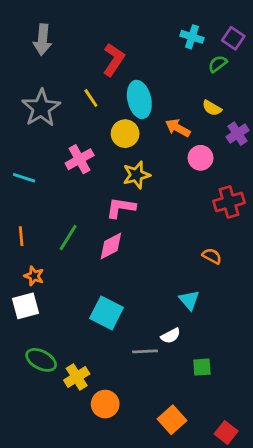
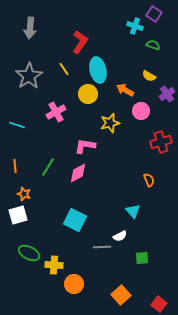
purple square: (233, 38) -> (154, 14), moved
green semicircle: (218, 64) -> (153, 45), turned 56
yellow star: (136, 175) -> (110, 123), moved
orange semicircle: (212, 256) -> (149, 180), turned 40
yellow cross: (77, 377) -> (54, 265), turned 36

